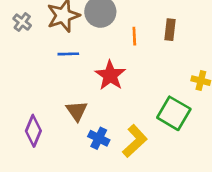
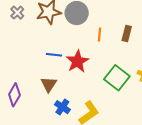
blue line: (68, 54) -> (54, 55), moved
green square: (174, 113) -> (117, 78), moved

